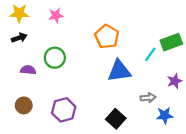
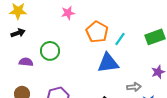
pink star: (56, 16) -> (68, 13), moved
cyan line: (150, 54) -> (120, 39), moved

